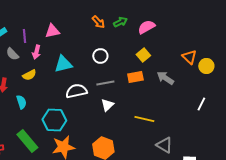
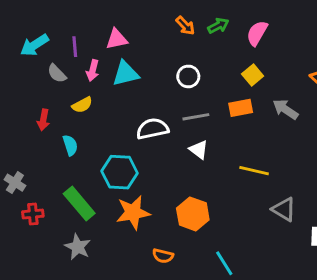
pink semicircle: (146, 27) -> (257, 33), turned -30
cyan triangle: (63, 64) -> (126, 73), moved
white triangle: (107, 105) -> (199, 150), turned -40

